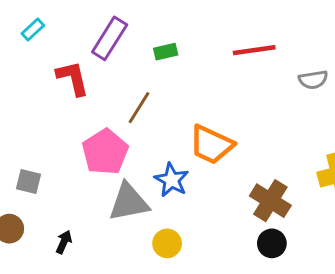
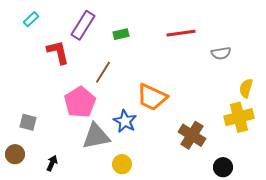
black circle: (272, 243) -> (223, 167), moved

